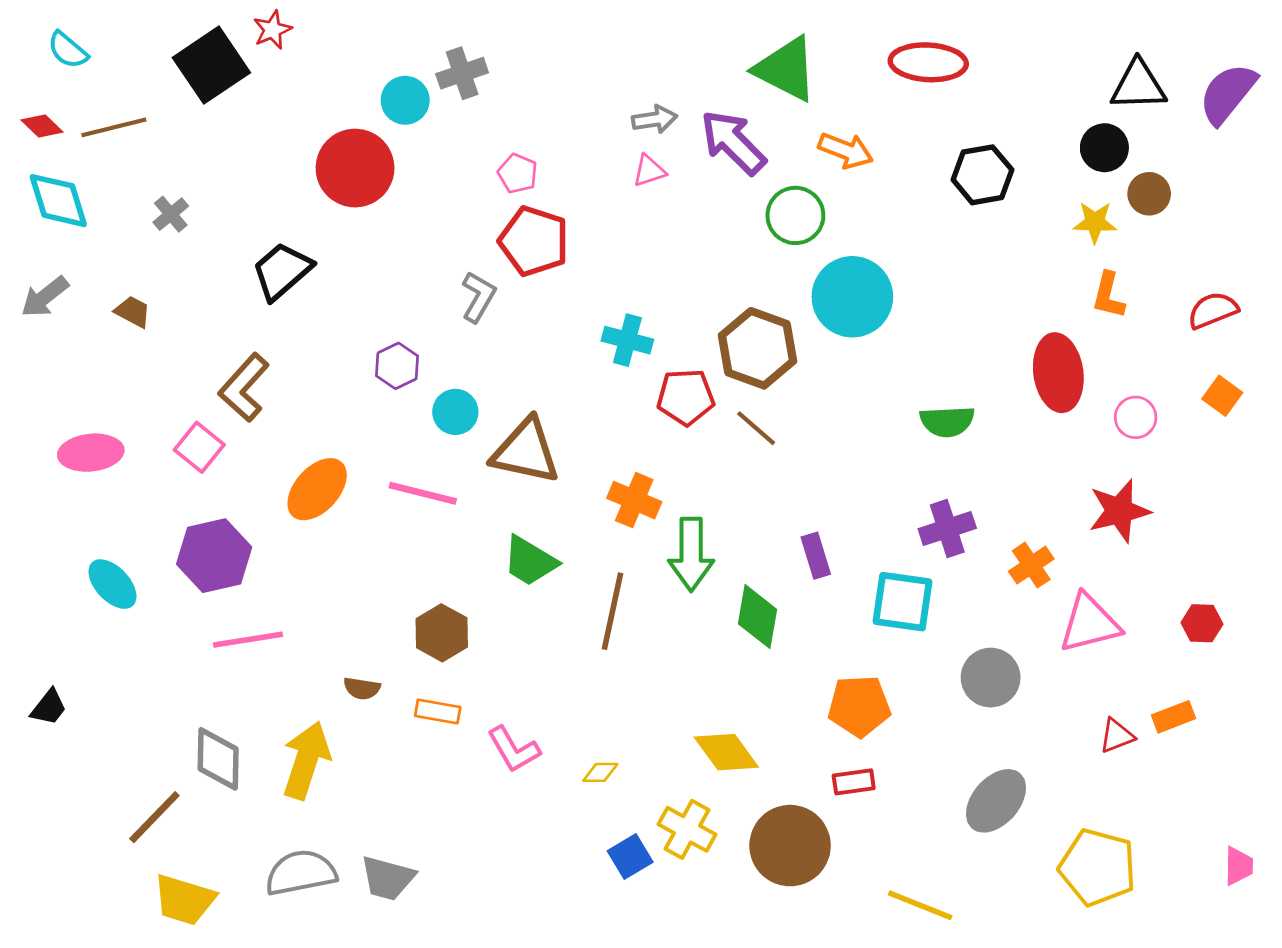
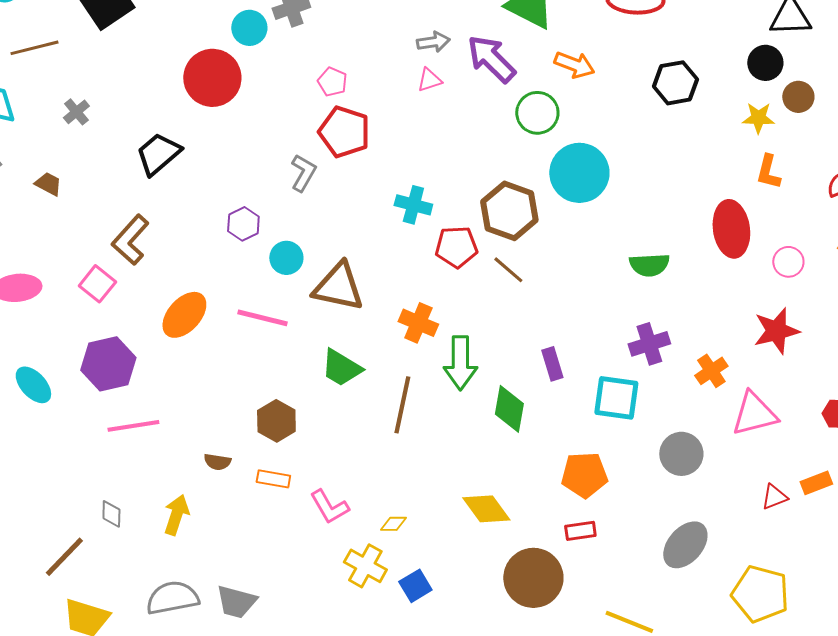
gray diamond: (218, 759) -> (111, 514), size x0.6
yellow arrow: (306, 760) -> (176, 515), size x0.7
yellow cross: (687, 829) -> (365, 566), moved

